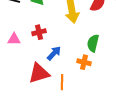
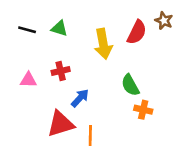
green semicircle: (93, 43) -> (130, 85), turned -42
orange cross: (84, 62) -> (143, 110), moved

